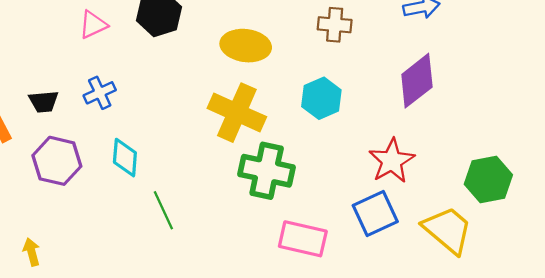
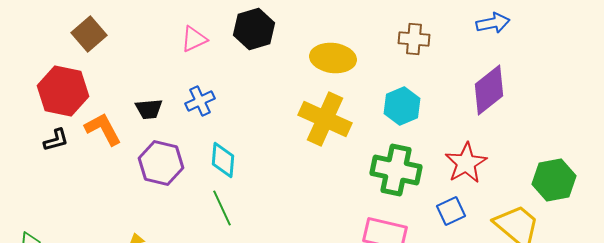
green cross: (267, 171) -> (396, 170), moved
green line: (163, 210) -> (222, 208), moved
blue square: (375, 214) -> (451, 211), size x0.7

